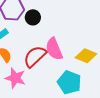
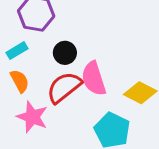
black circle: (33, 17) -> (65, 53), moved

